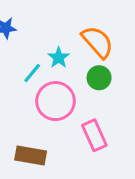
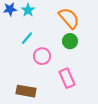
cyan star: (59, 58) -> (28, 10), moved
pink circle: (56, 101) -> (42, 56), size x0.7

